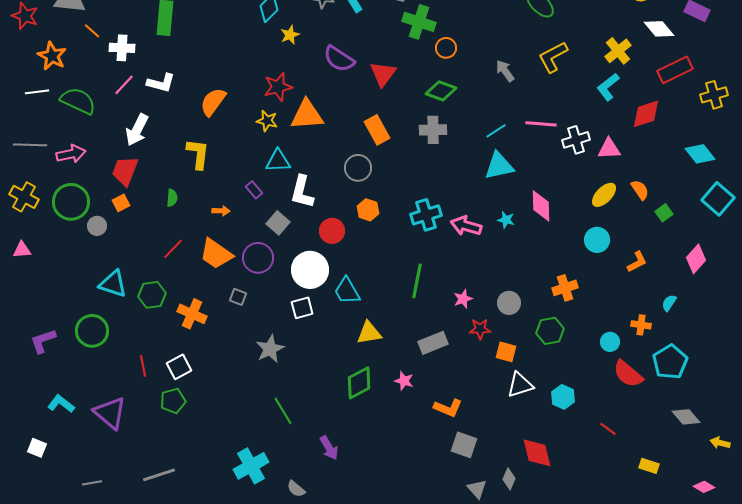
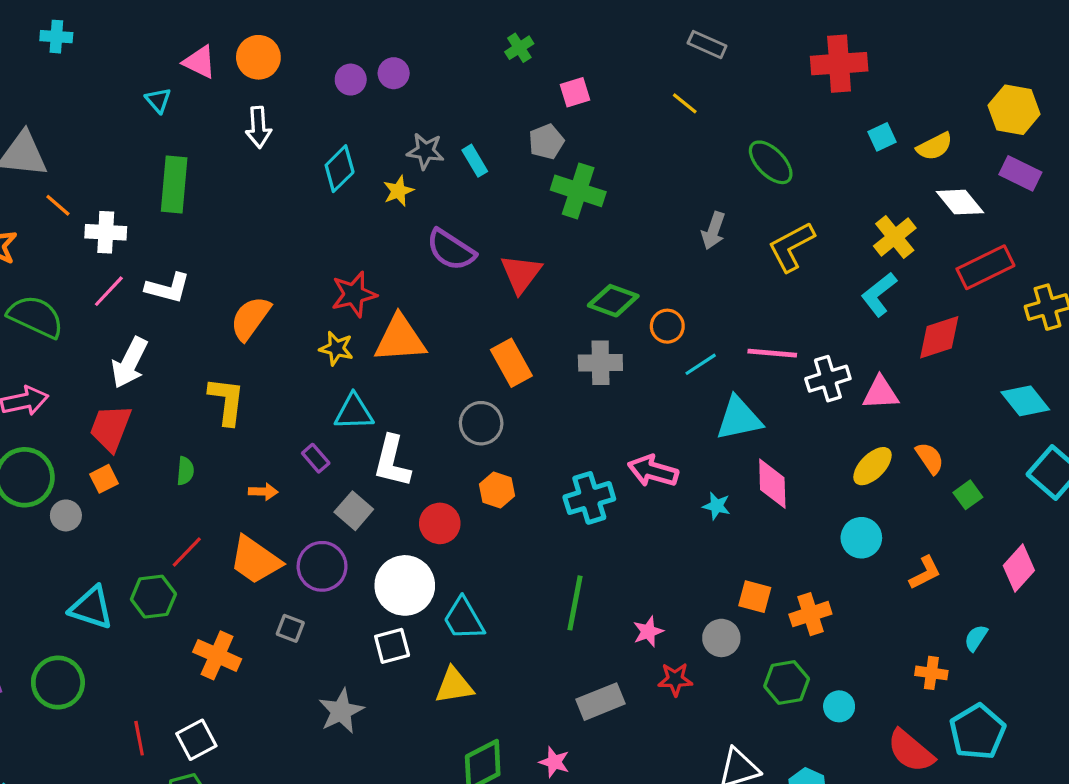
yellow star: (290, 35) -> (398, 191), moved
orange circle: (446, 48) -> (667, 326), moved
gray arrow: (505, 71) -> (713, 231), moved, turned -125
cyan triangle: (499, 166) -> (739, 418), moved
pink arrow: (466, 226) -> (653, 471), moved
green hexagon: (152, 295) -> (153, 597), moved
yellow triangle: (369, 333) -> (454, 686), moved
cyan circle: (610, 342) -> (839, 706), moved
orange square: (506, 352) -> (755, 597), moved

